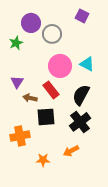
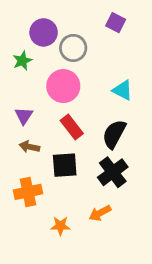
pink circle: (60, 66) -> (63, 86), moved
brown arrow: (30, 98) -> (29, 147), moved

